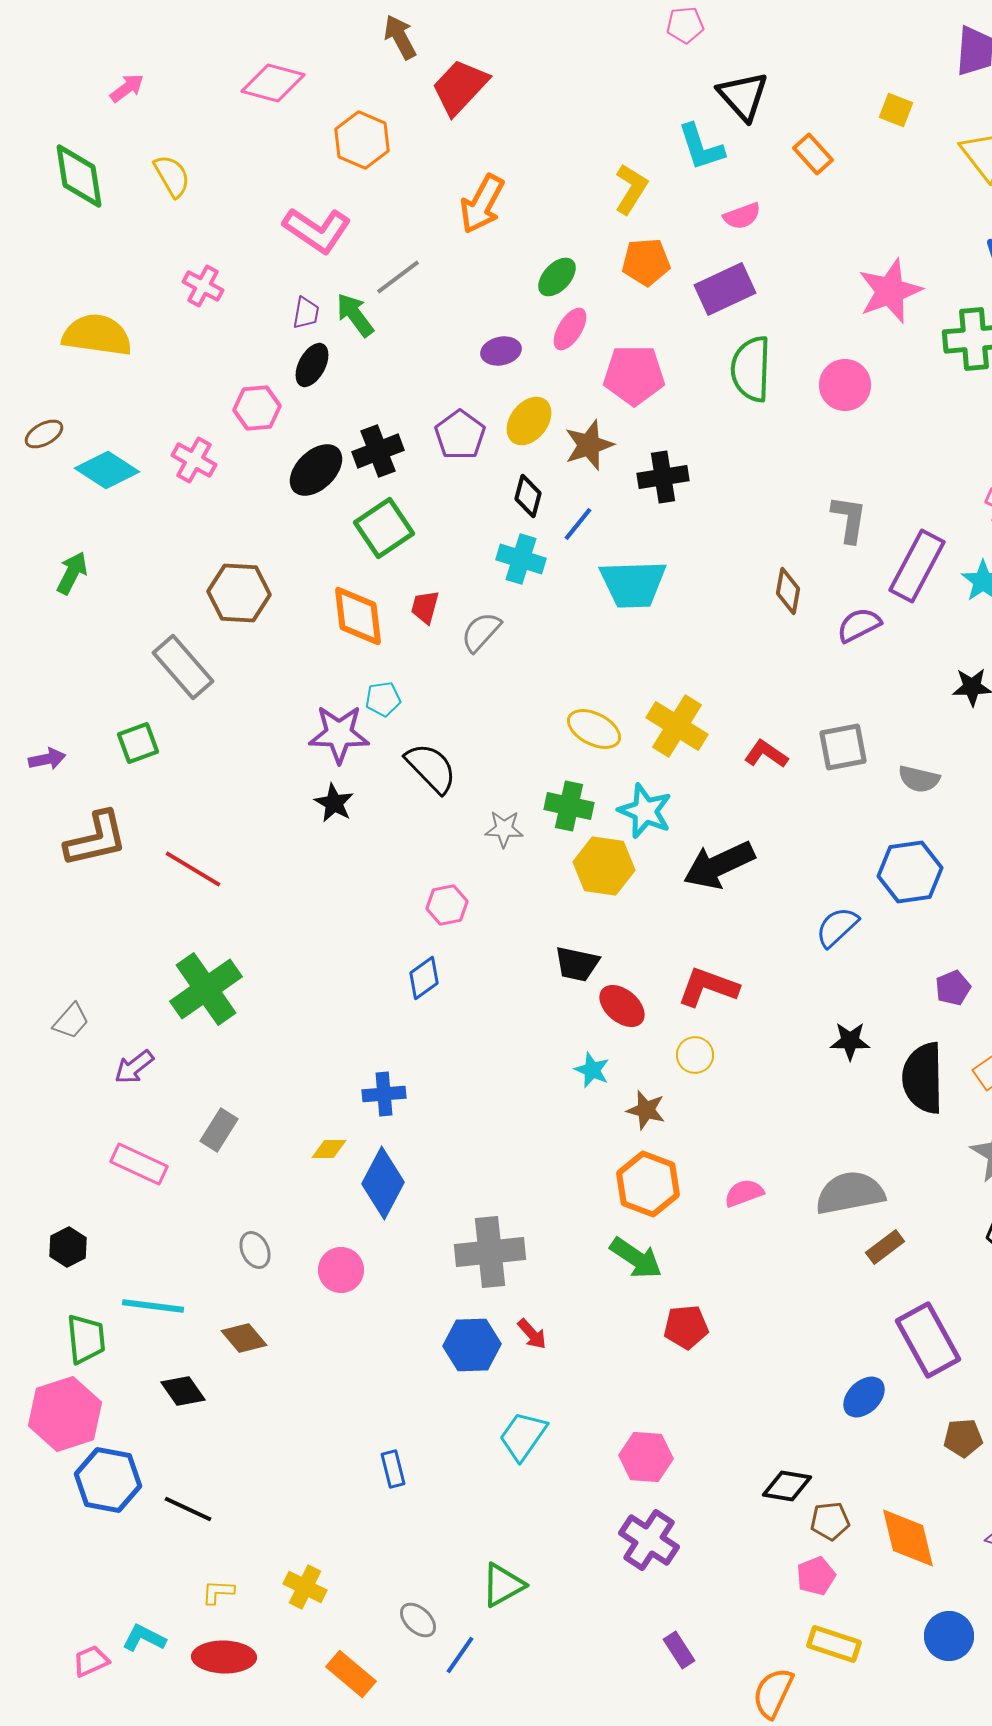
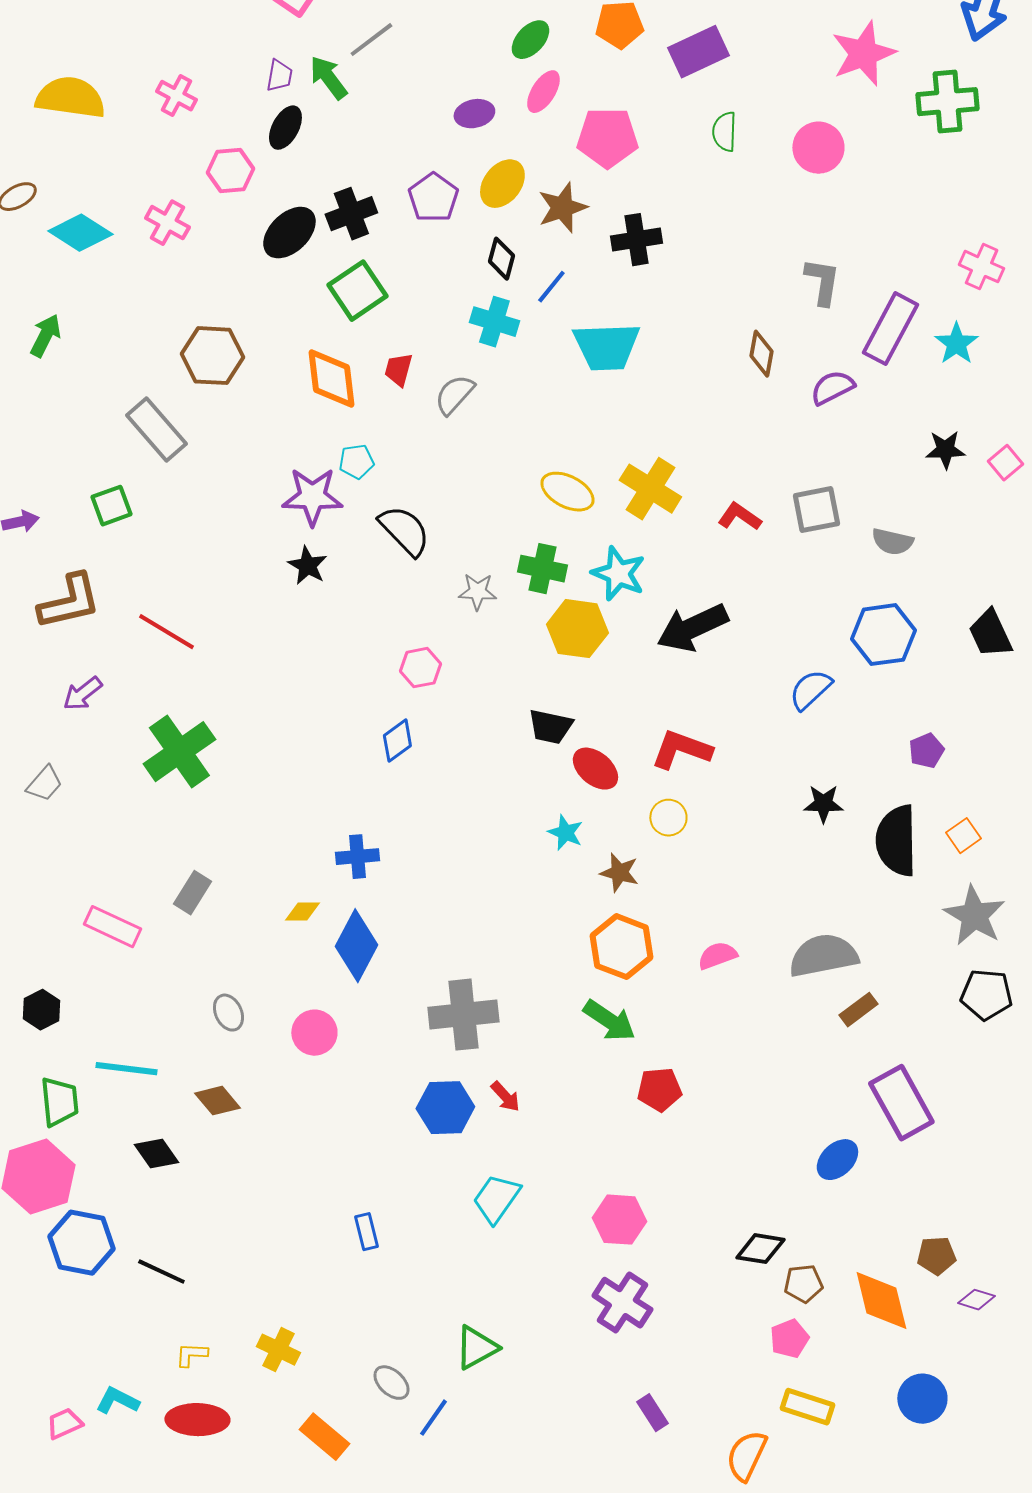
pink cross: (203, 286) -> (176, 96), moved
green semicircle: (751, 369) -> (724, 132), size x0.6
purple arrow: (134, 1067) -> (82, 694), moved
brown pentagon: (963, 1438) -> (936, 1256), moved

